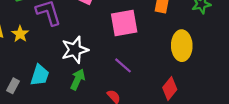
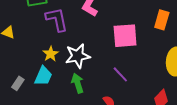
yellow star: (20, 34) -> (51, 54), moved
green arrow: (78, 79) -> (78, 83), turned -48

